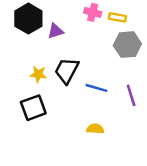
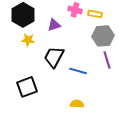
purple triangle: (56, 31) -> (54, 25), moved
yellow star: (38, 74) -> (28, 40), moved
purple line: (131, 95) -> (107, 60), moved

